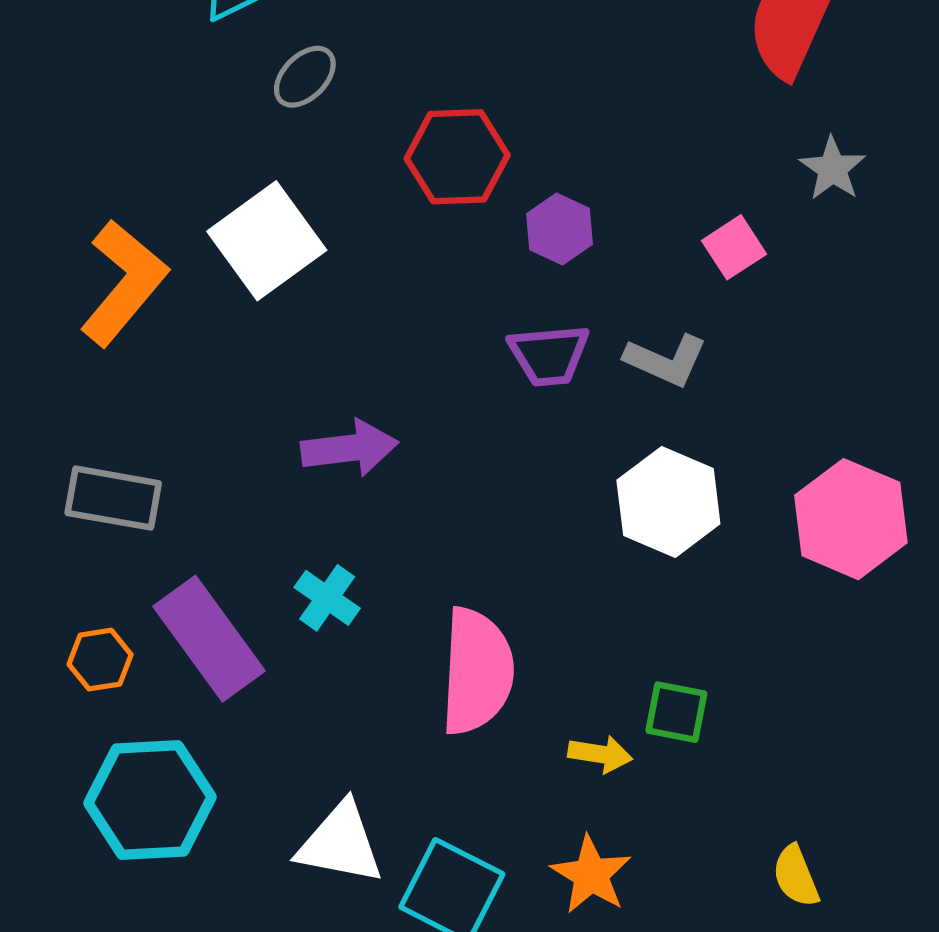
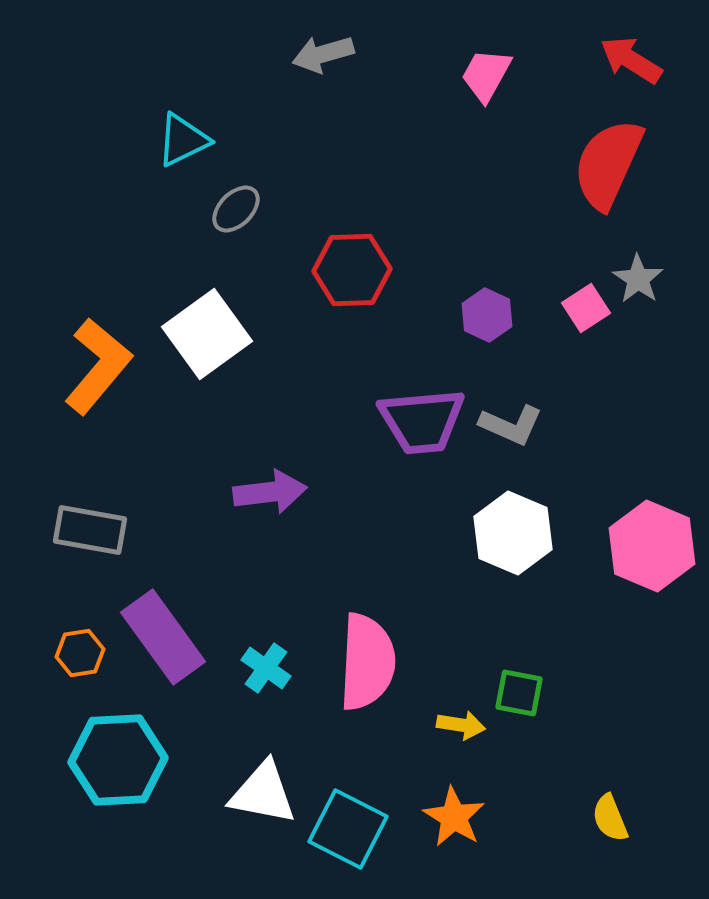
purple hexagon: (559, 229) -> (487, 315), moved
pink square: (734, 247) -> (586, 308), moved
purple trapezoid: (549, 355) -> (422, 421), size x1.4
cyan cross: (327, 598) -> (266, 668), moved

